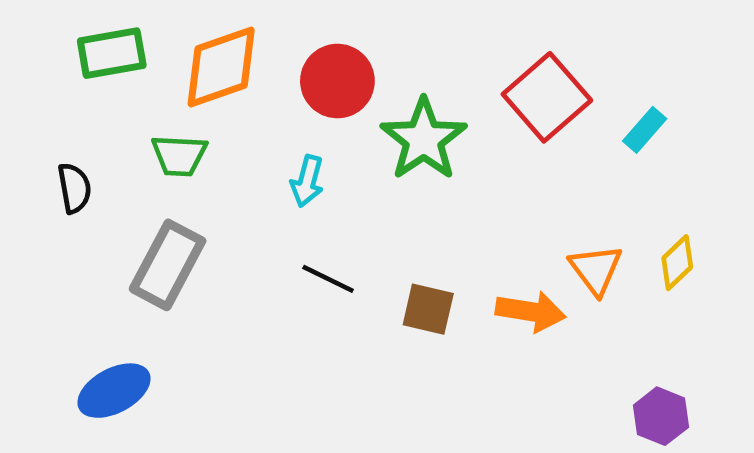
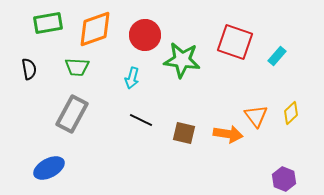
red square: (547, 97) -> (235, 42), turned -30
green star: (424, 139) -> (182, 60), turned -30
black semicircle: (74, 188) -> (29, 69), moved

